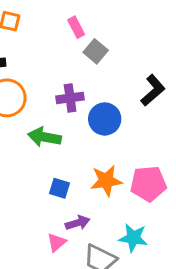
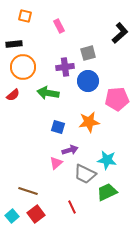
pink rectangle: (76, 27) -> (59, 26), moved
gray square: (96, 51) -> (88, 53), moved, turned 35
black L-shape: (153, 90) -> (120, 33), moved
pink pentagon: (148, 184) -> (117, 99), moved

